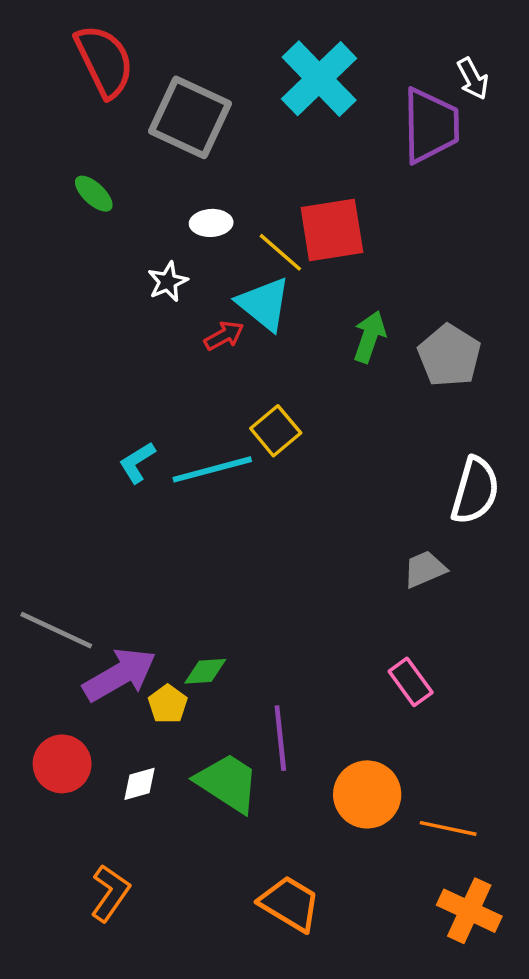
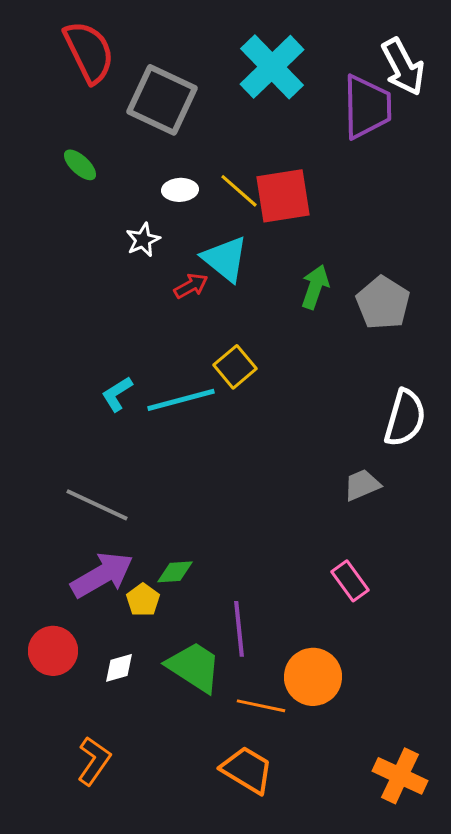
white arrow: (473, 79) -> (403, 67), size x1.6
yellow line: (280, 252) -> (239, 191), moved
gray line: (56, 630) -> (97, 505), moved
orange line: (448, 828) -> (261, 706), moved

